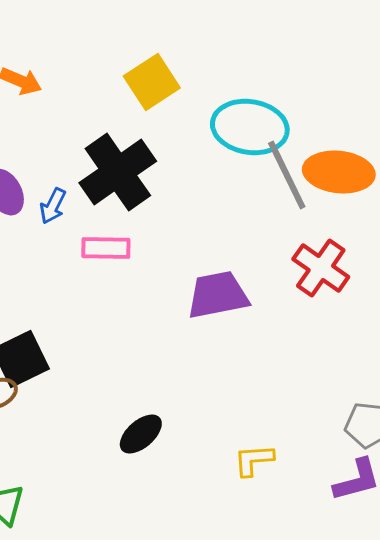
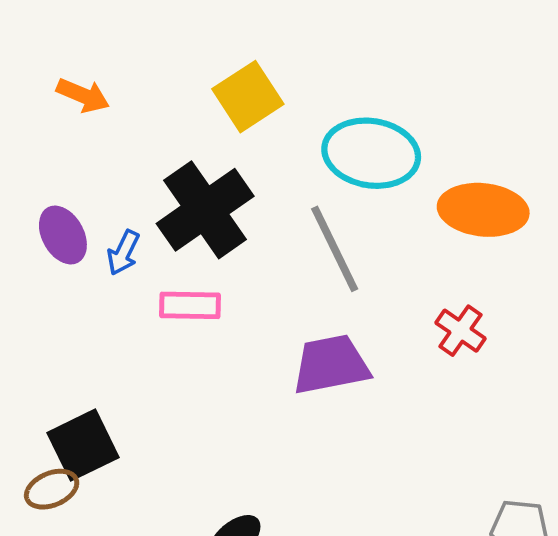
gray line: (287, 175) -> (335, 249), moved
red cross: (321, 268) -> (460, 331), size x0.7

